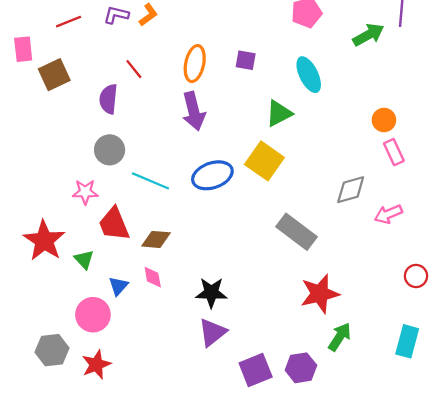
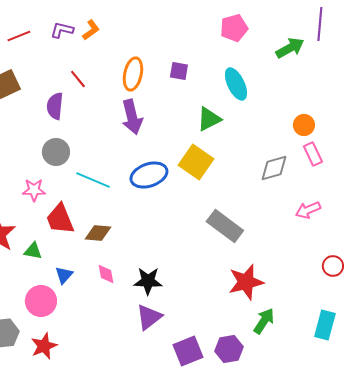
gray diamond: (351, 190) -> (274, 168), moved
green triangle: (84, 259) -> (33, 251), turned -36
pink diamond: (153, 277) -> (106, 274), moved

